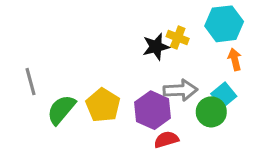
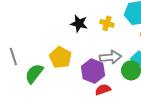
black star: (156, 47) -> (79, 24), moved, turned 30
yellow pentagon: (103, 105) -> (60, 57), moved

